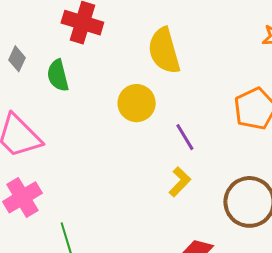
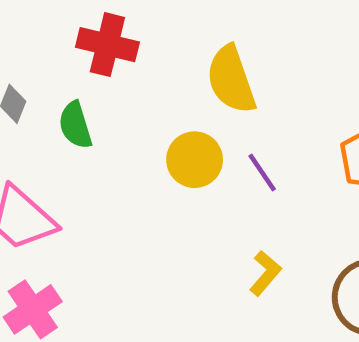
purple line: (185, 137) -> (262, 173), moved

